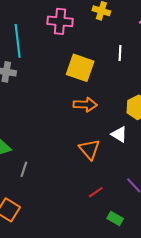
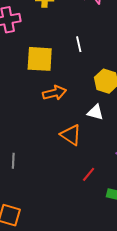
white line: (120, 53) -> (79, 44), moved
gray line: (24, 169) -> (13, 161), moved

